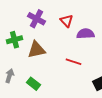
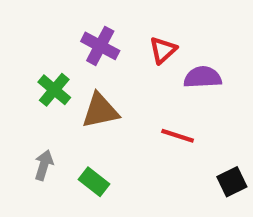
red triangle: (66, 21) -> (163, 50), turned 32
green cross: (14, 40) -> (54, 90), turned -35

